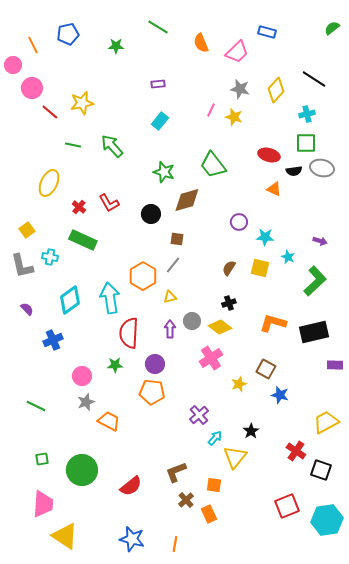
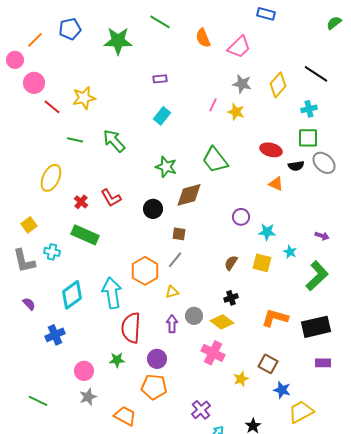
blue rectangle: (267, 32) -> (266, 14), moved
orange line: (33, 45) -> (35, 40), turned 72
green star: (116, 46) -> (118, 41), size x1.8
gray ellipse: (322, 168) -> (324, 163), turned 30
pink cross: (211, 358) -> (213, 353), turned -30
purple rectangle: (335, 365) -> (323, 363), moved
orange trapezoid: (109, 421) -> (125, 416), moved
yellow trapezoid: (326, 422) -> (301, 412), moved

